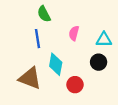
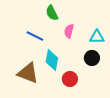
green semicircle: (44, 14) -> (52, 13), moved
blue line: (37, 39) -> (35, 36), turned -54

